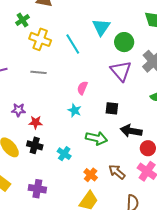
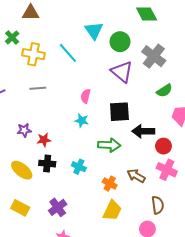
black square: (112, 108) -> (119, 112), size x1.5
purple cross: (37, 189) -> (58, 207), turned -36

